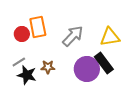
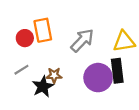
black rectangle: (104, 63) -> (117, 71), turned 30
black star: (27, 75) -> (43, 87), moved, turned 30

